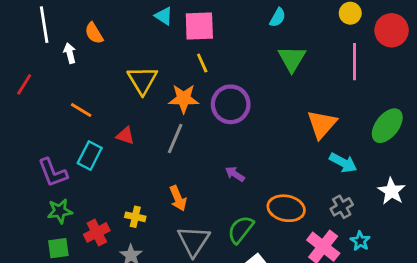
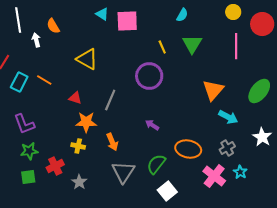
yellow line: (202, 63) -> (162, 47), moved
yellow triangle: (142, 80) -> (87, 59), turned -30
orange star: (184, 99) -> (86, 122), moved
cyan rectangle: (90, 156) -> (19, 82), moved
yellow cross: (135, 217) -> (78, 146), moved

